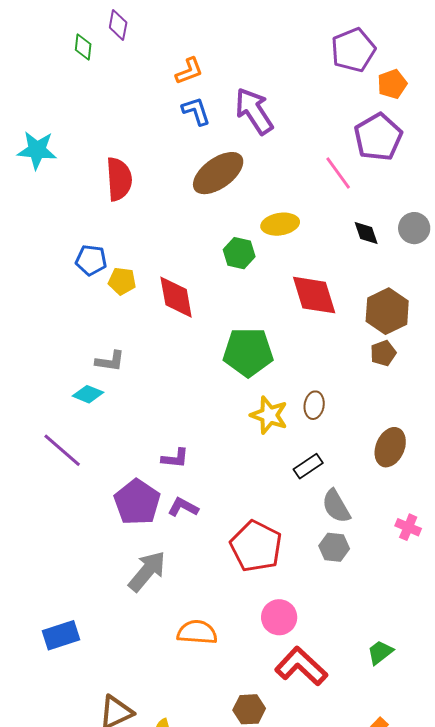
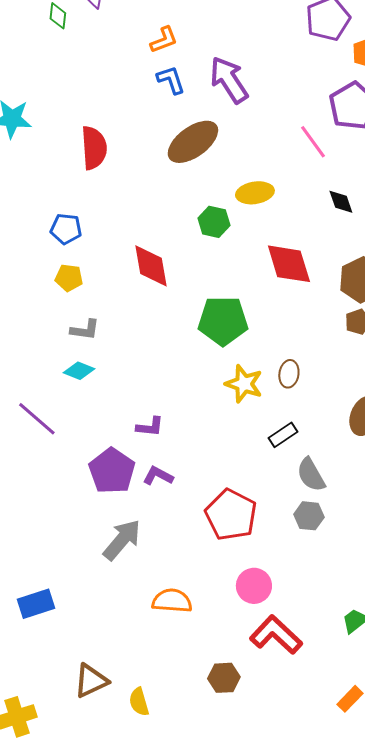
yellow pentagon: (122, 281) -> (69, 278), moved
cyan diamond: (88, 394) -> (79, 371), moved

